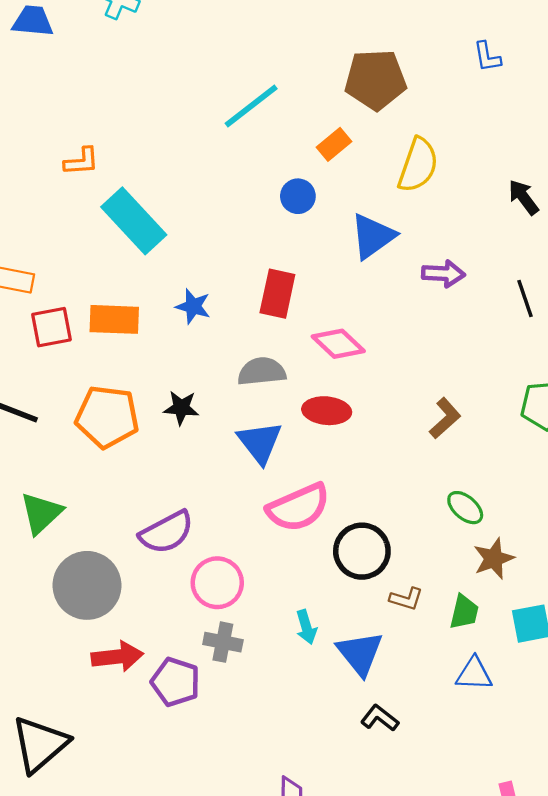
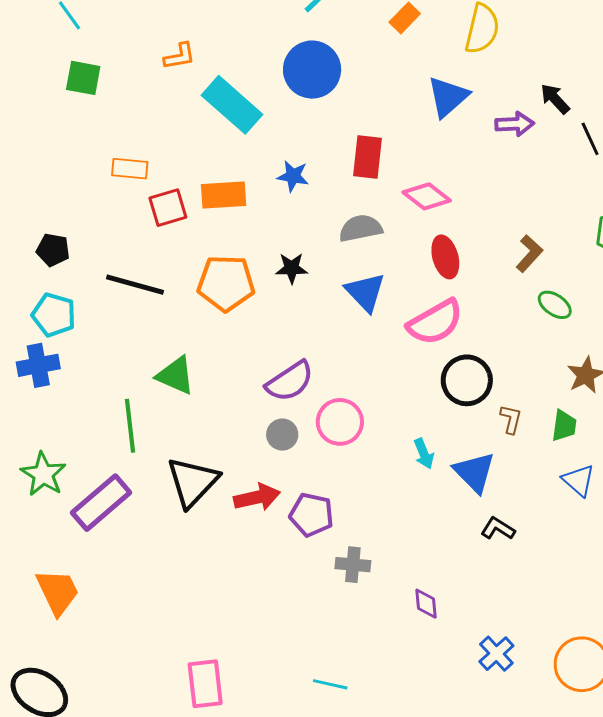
blue circle: (298, 196) -> (312, 70), moved, size x1.8
black arrow: (524, 197) -> (555, 99), moved
red ellipse: (327, 411) -> (445, 257), moved, turned 75
pink semicircle: (298, 508) -> (435, 322), moved
green ellipse: (465, 508) -> (555, 305), moved
green triangle: (41, 513) -> (176, 375), turned -48
gray circle: (87, 585) -> (282, 435), moved, size x0.5
brown L-shape: (406, 599) -> (511, 419), turned -88
gray cross: (223, 642) -> (353, 565), moved
blue triangle: (474, 674) -> (579, 480), turned 45
black triangle: (40, 744) -> (193, 482), moved

